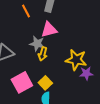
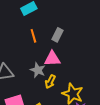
yellow arrow: (43, 54) -> (50, 82), moved

